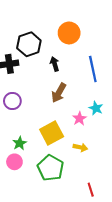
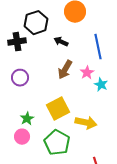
black arrow: (55, 64) -> (61, 42), turned -48
pink star: (79, 119) -> (87, 73), moved
yellow arrow: (80, 147) -> (86, 123), size x1.5

